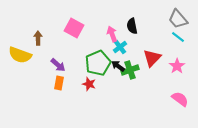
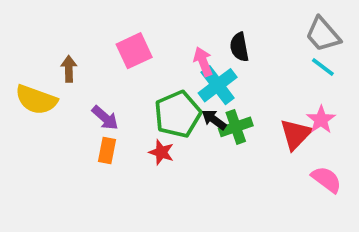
pink square: (74, 28) -> (134, 51), turned 36
cyan cross: (120, 47) -> (218, 85), size x1.5
red triangle: (152, 58) -> (296, 134), moved

